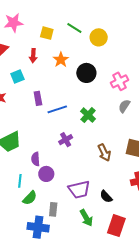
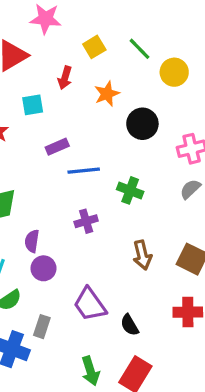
yellow square: (47, 33) -> (94, 47), turned 32
purple rectangle: (38, 98) -> (57, 147), turned 64
green cross: (88, 115) -> (130, 190), turned -35
purple trapezoid: (79, 189) -> (90, 304), turned 55
green arrow: (86, 218) -> (90, 371), moved

